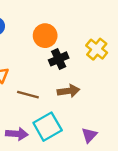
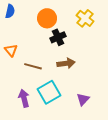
yellow cross: (97, 49) -> (85, 18), moved
purple arrow: (17, 134) -> (24, 98), turned -108

